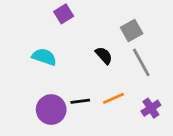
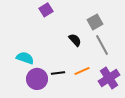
cyan semicircle: (44, 57) -> (25, 58), moved
purple cross: (151, 108) -> (109, 78), size x1.5

